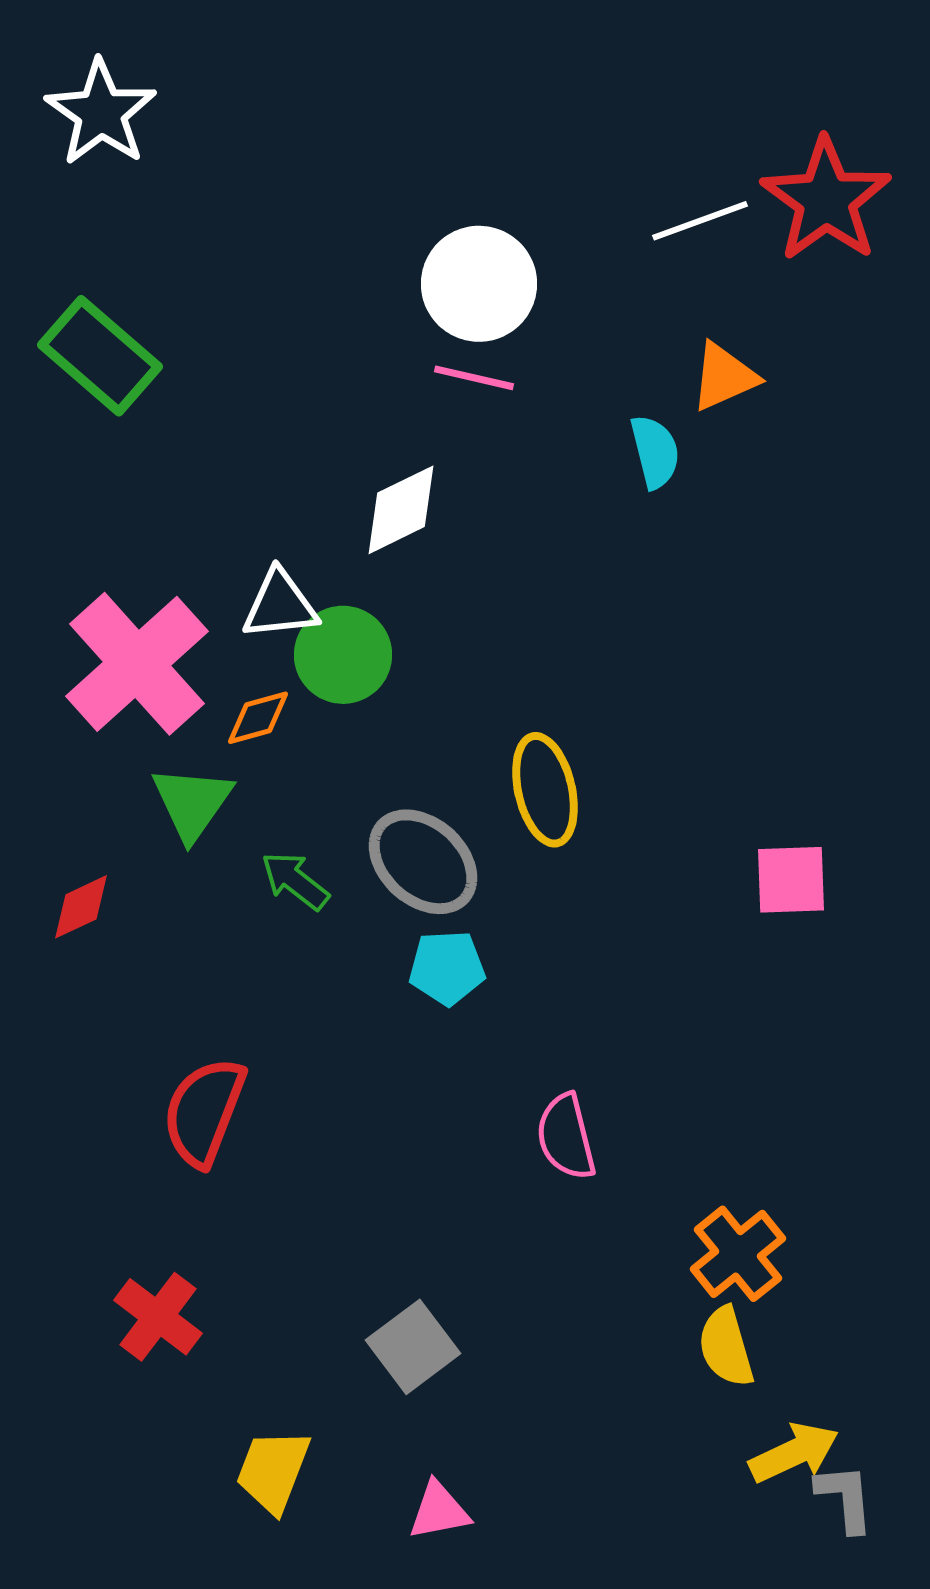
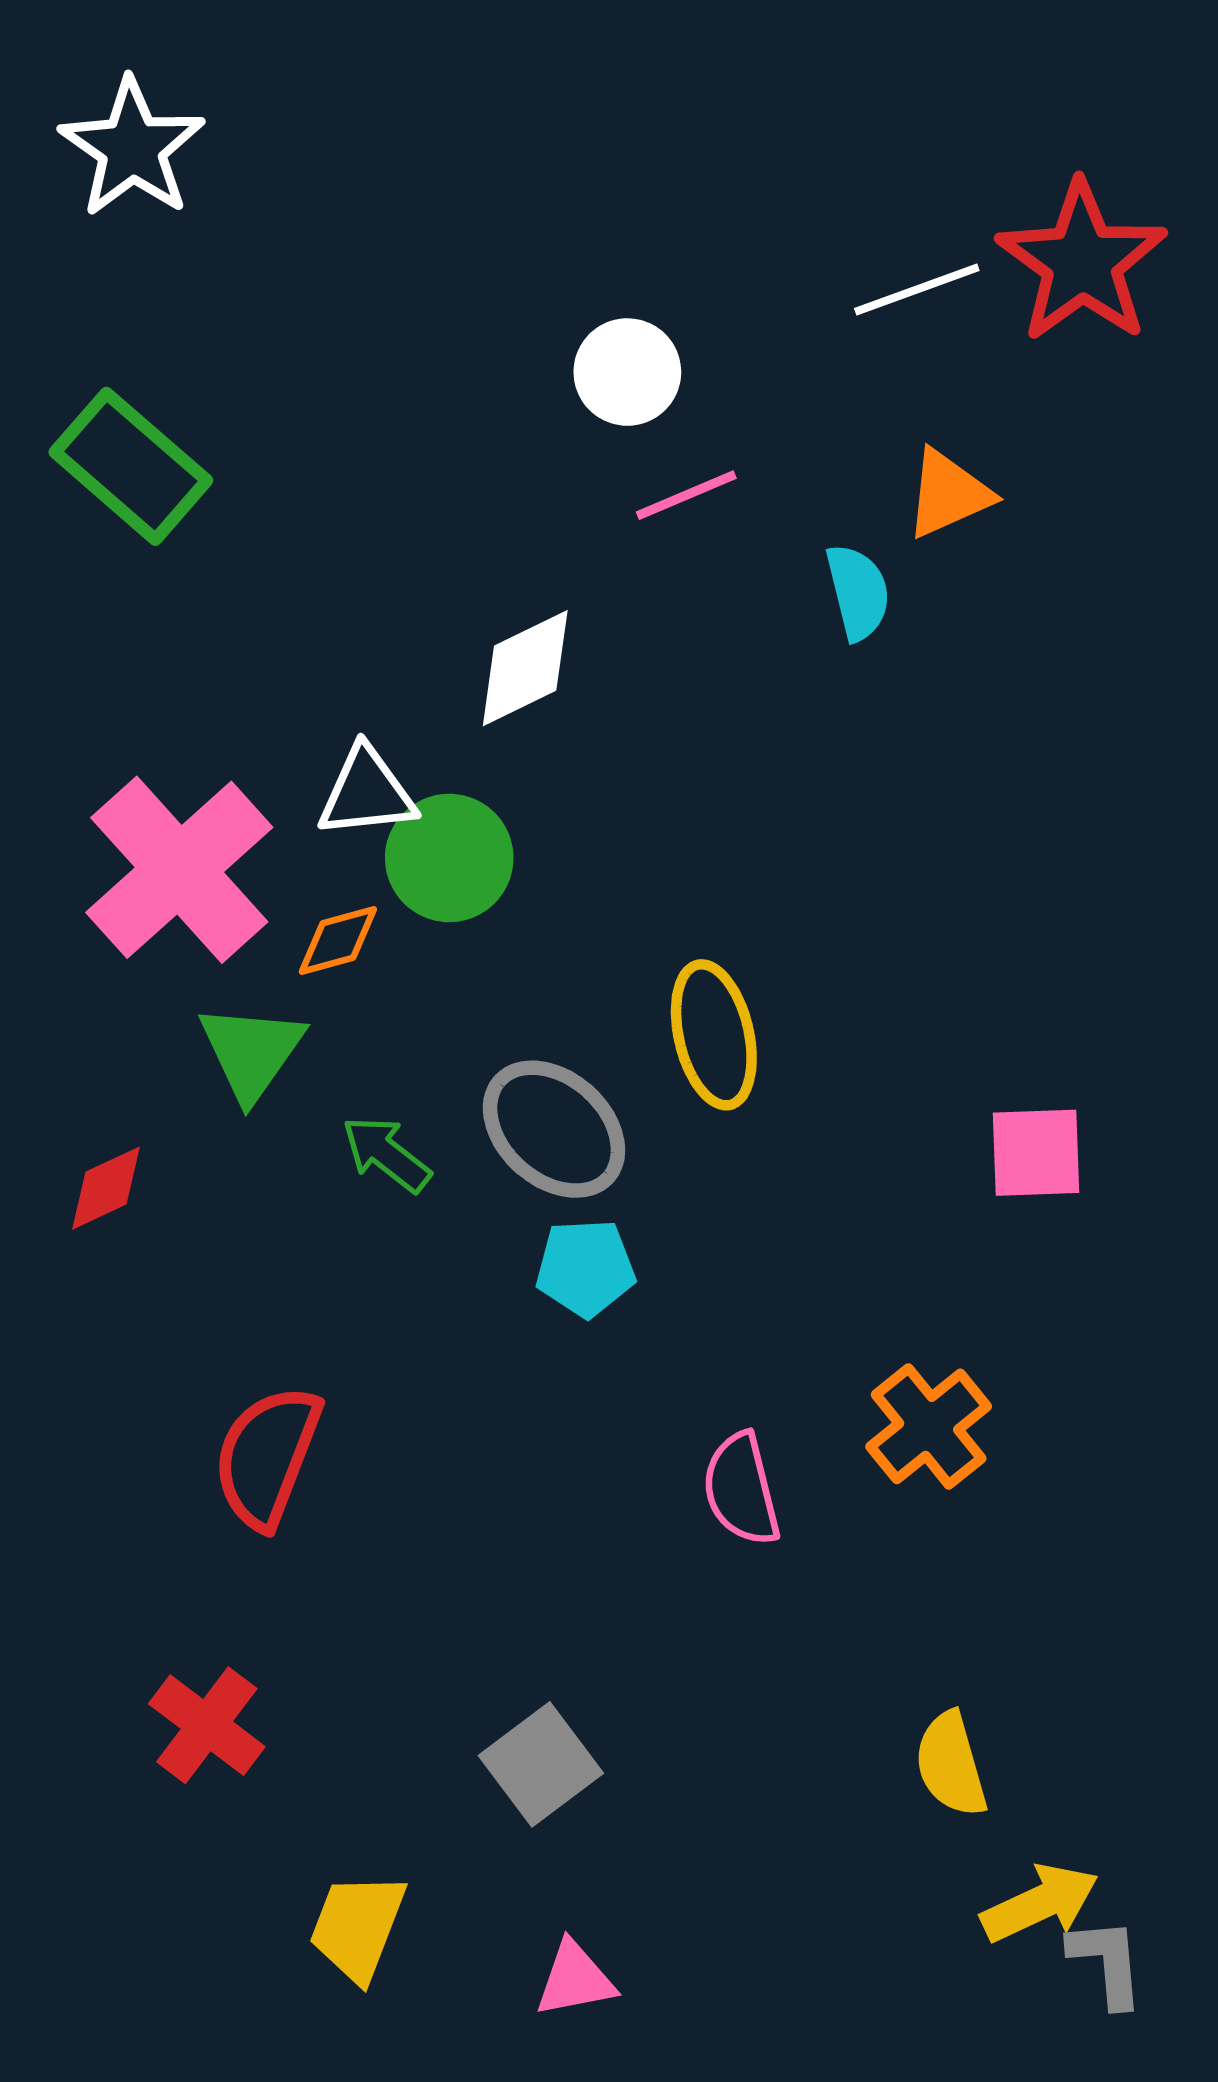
white circle: (479, 284) -> (627, 372), size x0.7
pink line: (474, 378) -> (686, 495), moved, turned -36
orange cross: (738, 1254) -> (929, 1426), moved

